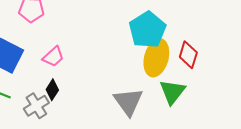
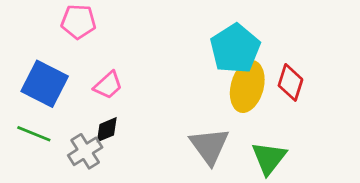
black diamond: (52, 90) -> (107, 130), turned 35
green triangle: (172, 92) -> (269, 158), moved

